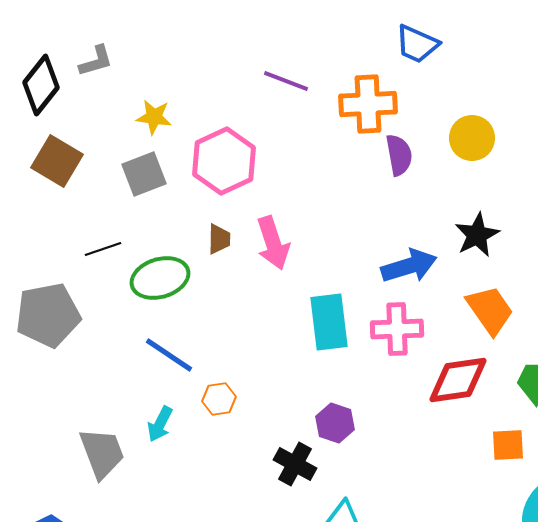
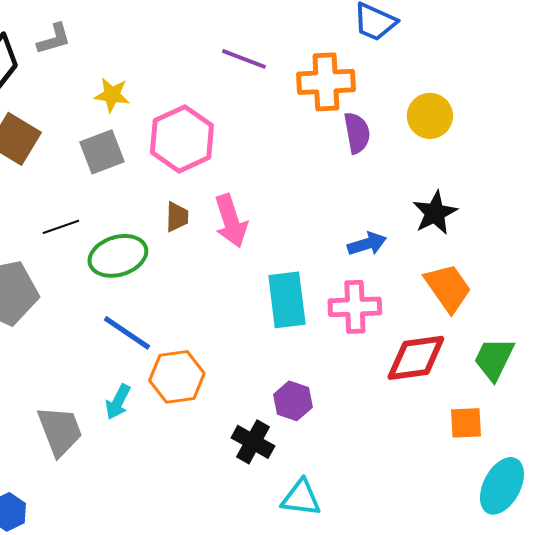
blue arrow: (409, 266) -> (367, 244), size x0.7
orange hexagon: (219, 399) -> (177, 377), size x1.6

